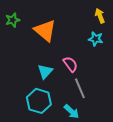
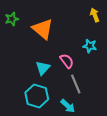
cyan star: (96, 39) -> (90, 46), moved

